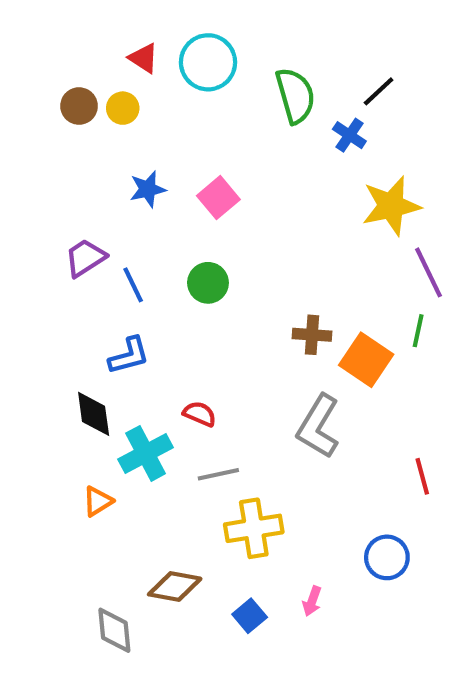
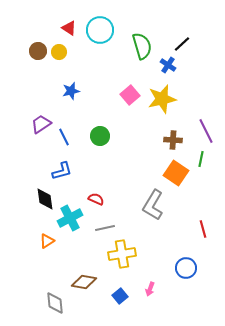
pink square: (218, 198) -> (130, 95), moved
yellow star: (391, 206) -> (162, 99), moved
brown cross: (312, 335) -> (173, 140), moved

